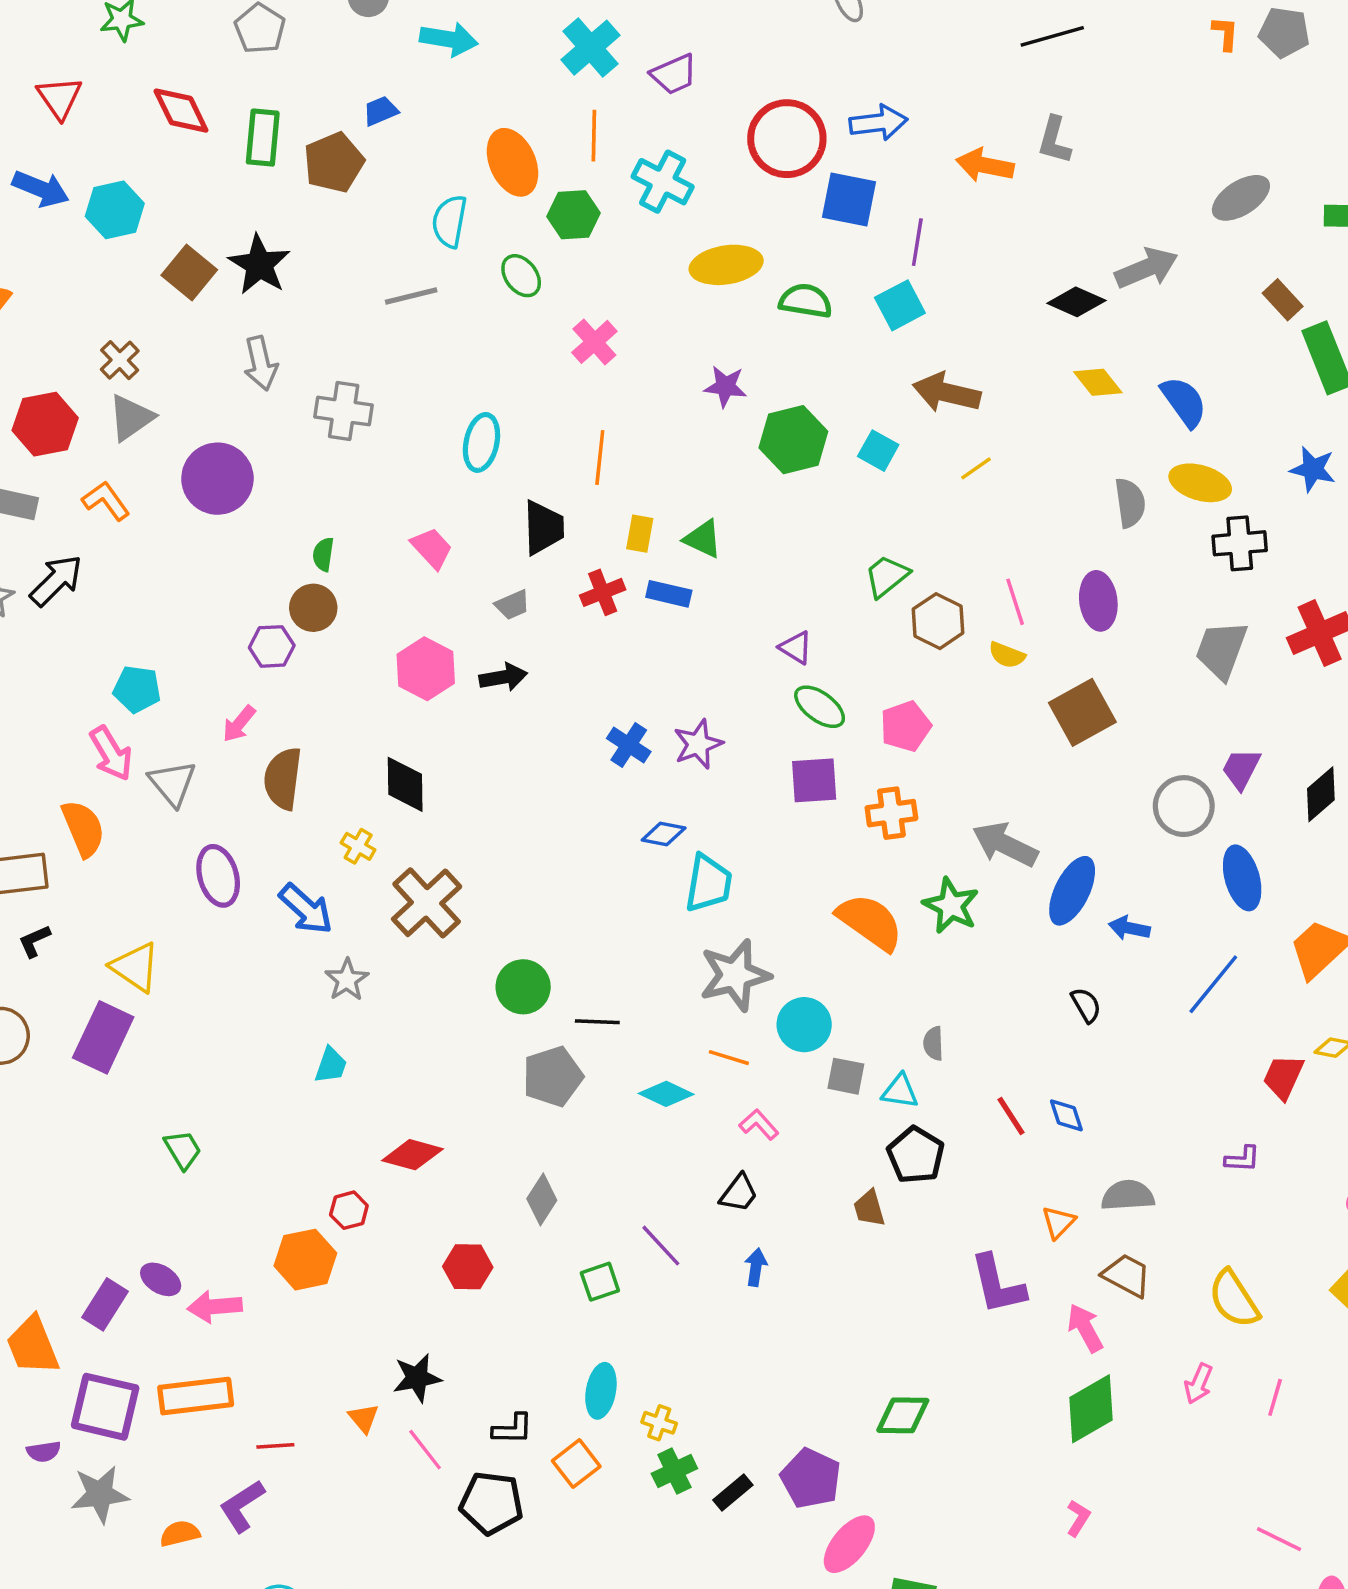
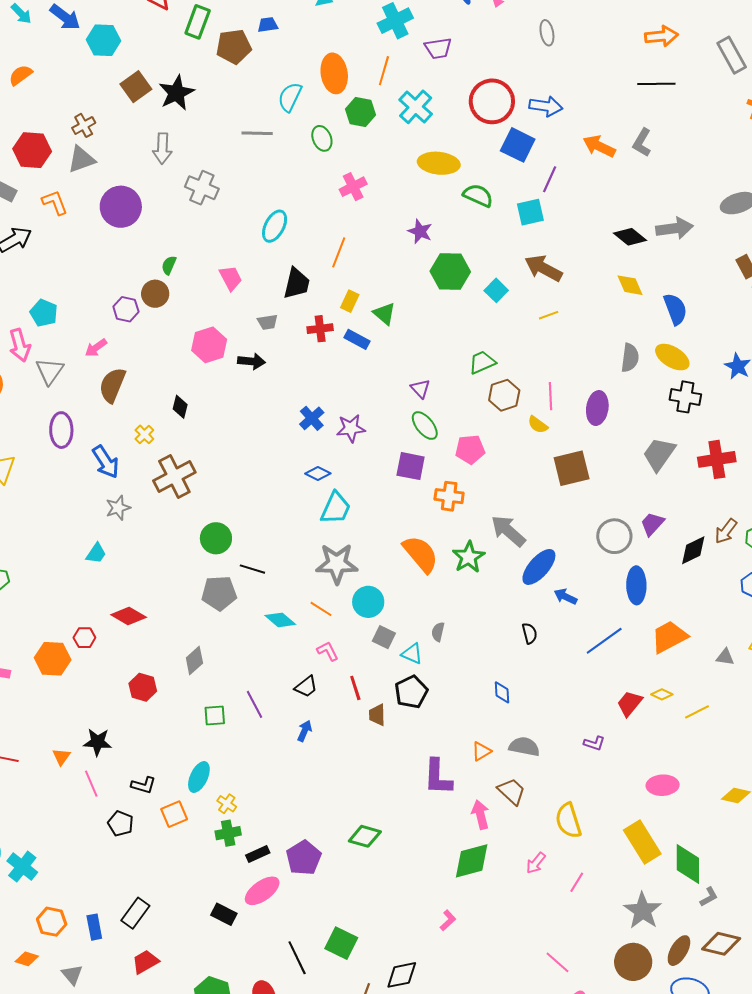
black diamond: (405, 784) -> (180, 407), size x0.7
red line: (1011, 1116) -> (355, 688), moved
black pentagon: (491, 1503) -> (120, 824), size x0.7
pink ellipse: (849, 1544) -> (262, 891), moved

